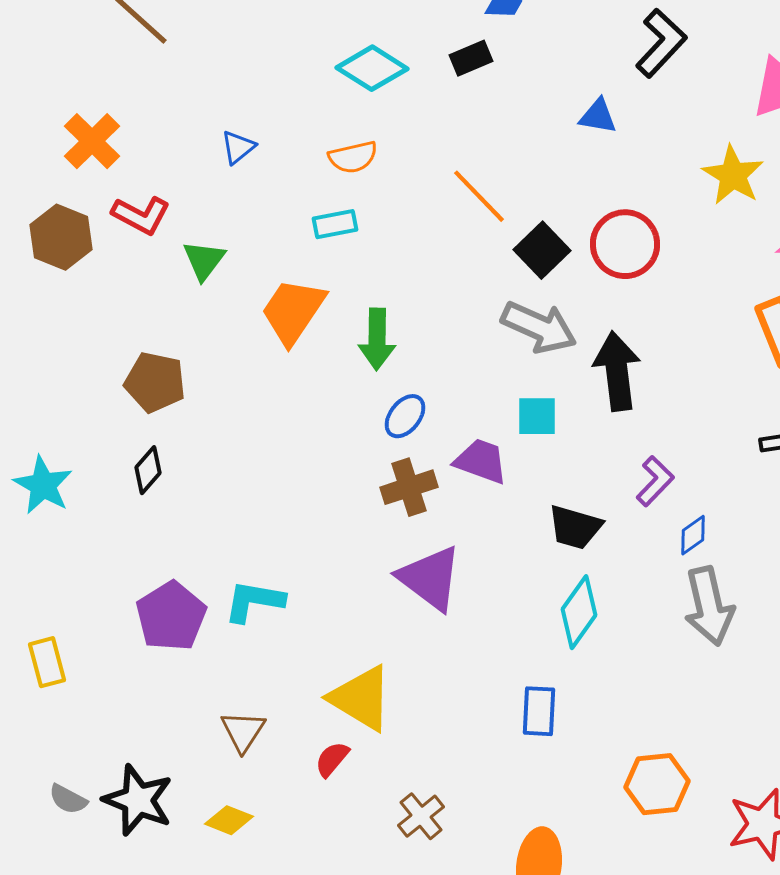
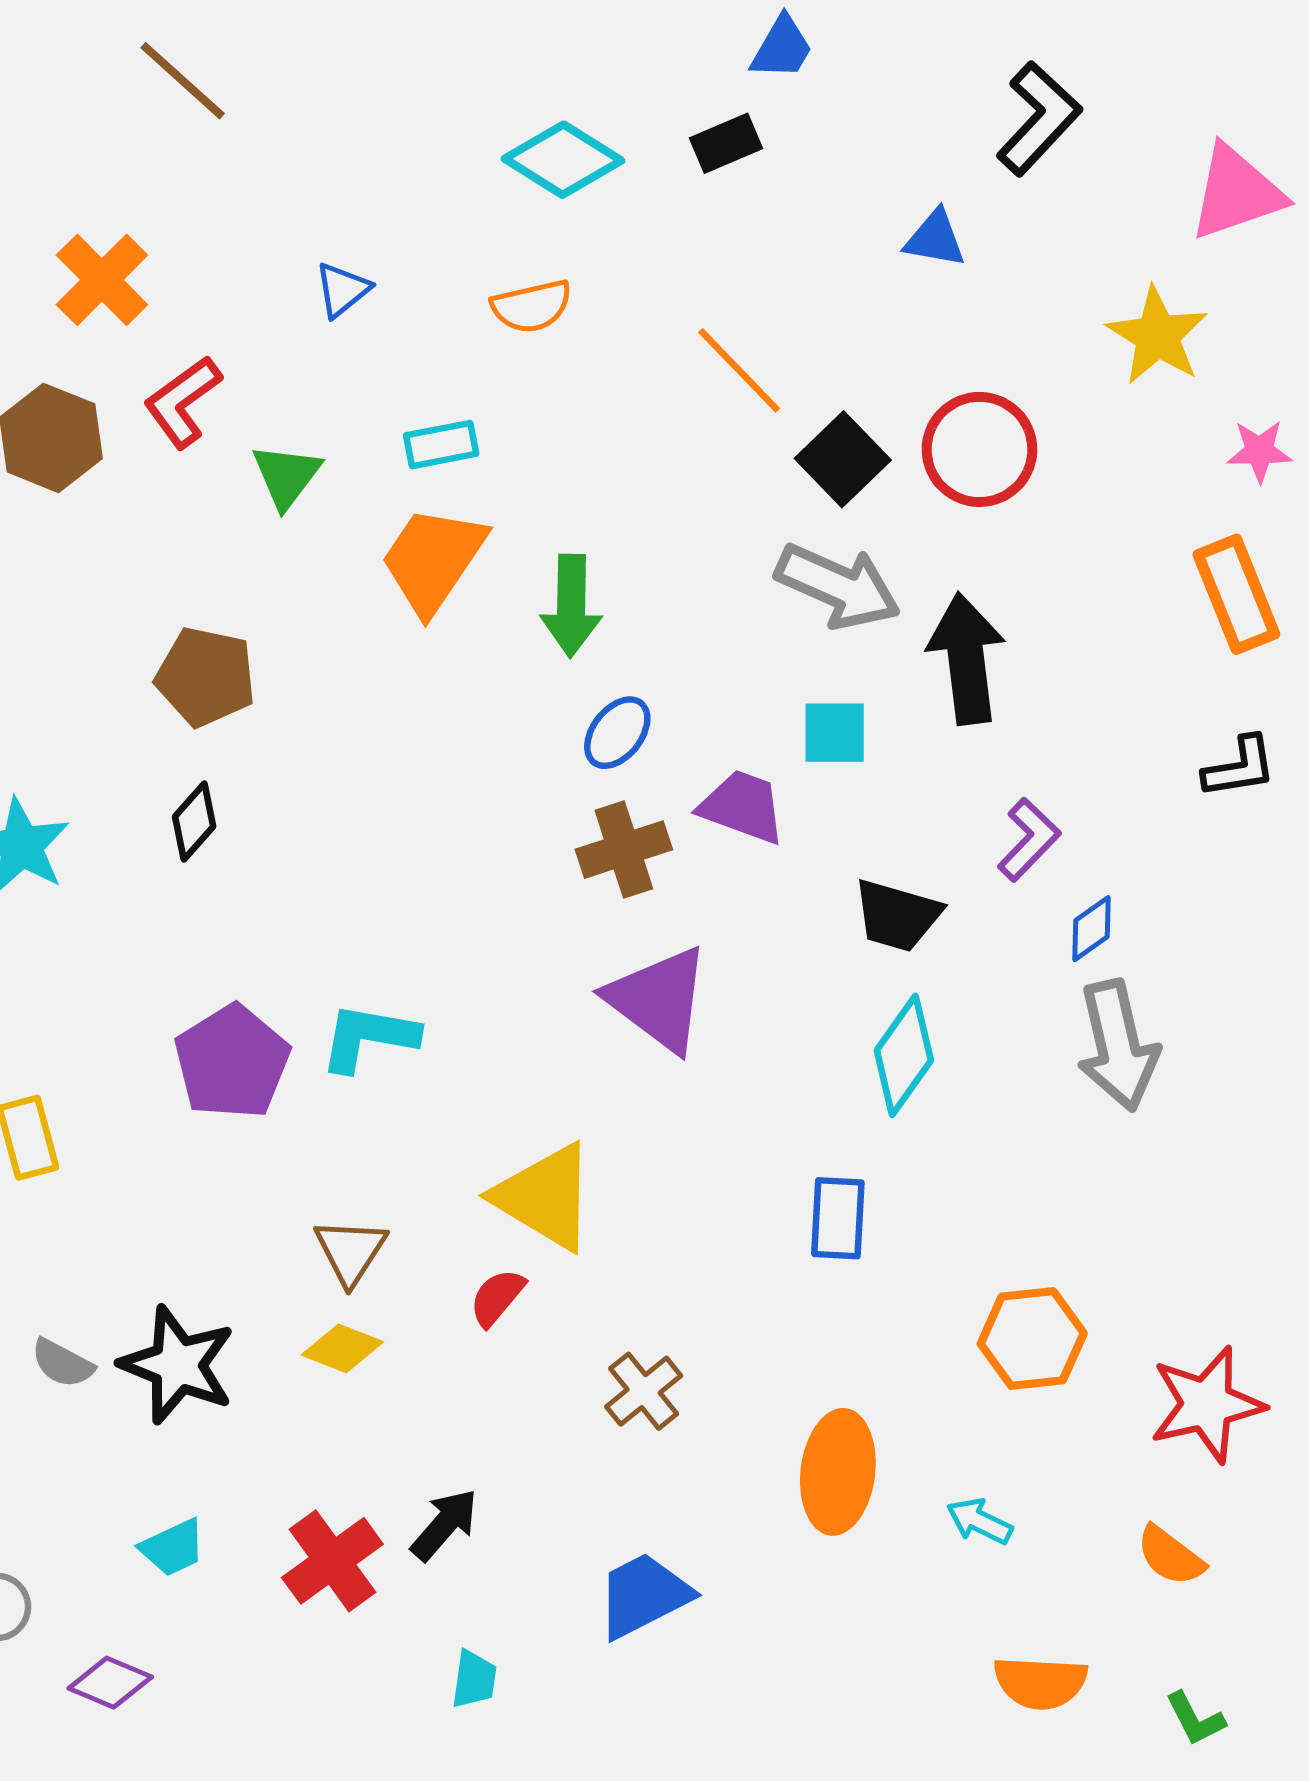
red L-shape: (141, 215) -> (183, 402), turned 116
cyan rectangle: (335, 224) -> (441, 445), moved
yellow diamond: (229, 820) -> (342, 1348), moved

